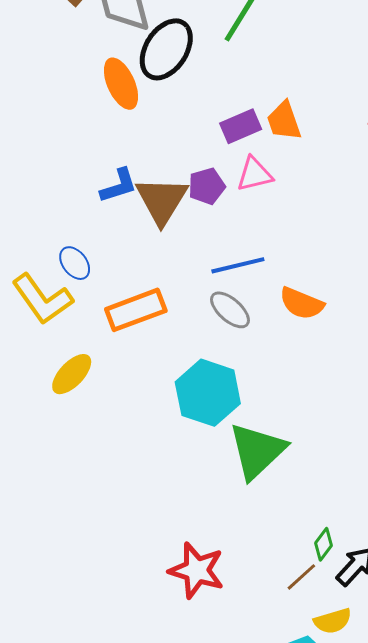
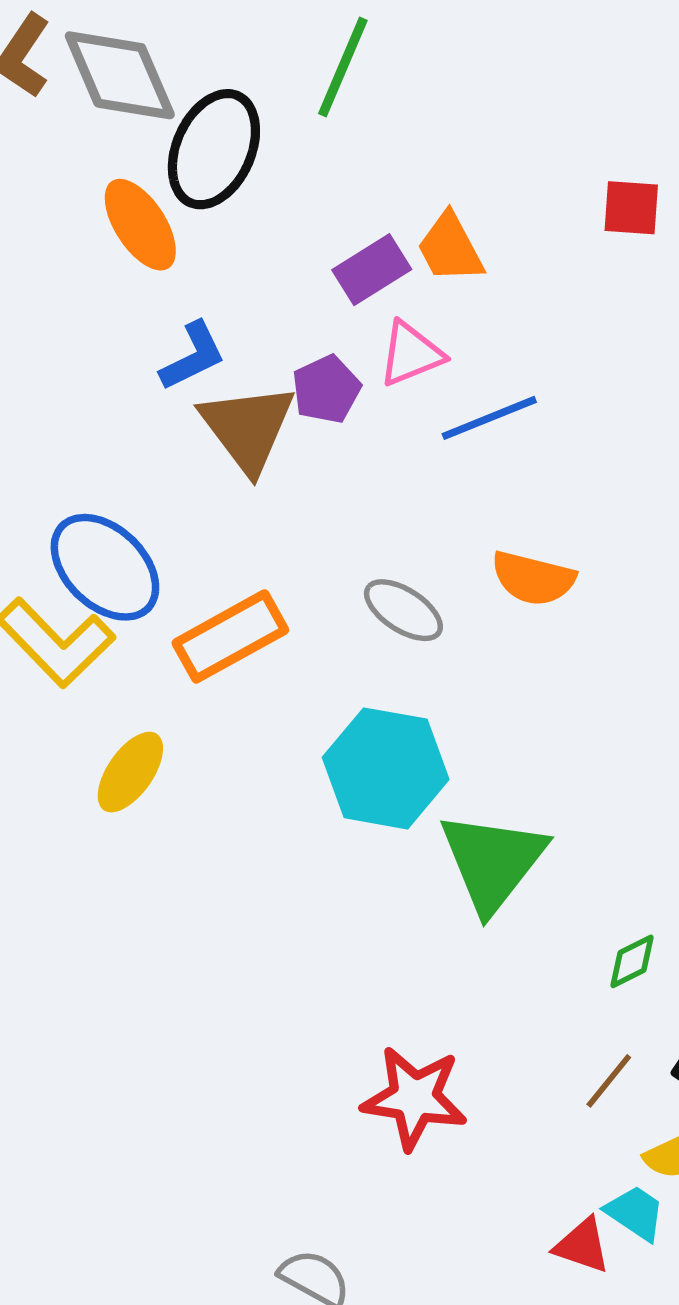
blue L-shape: (119, 186) -> (193, 356), moved
blue ellipse: (75, 263) -> (105, 567), size x1.8
blue line: (238, 265) -> (489, 418), moved
green diamond: (323, 544) -> (632, 961), moved, turned 36

